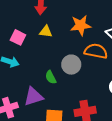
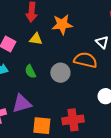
orange star: (81, 25) -> (62, 24), moved
green semicircle: (51, 77) -> (30, 71), moved

